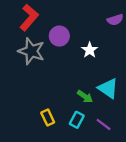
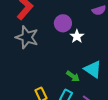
purple circle: (59, 36) -> (63, 23), moved

